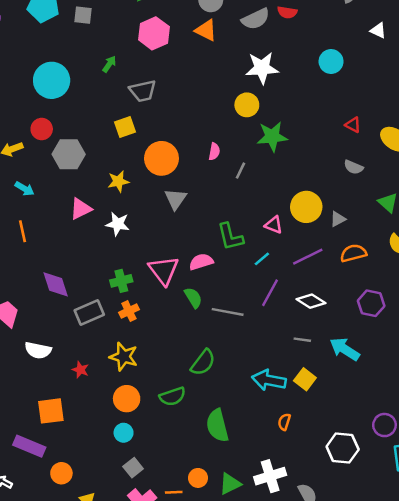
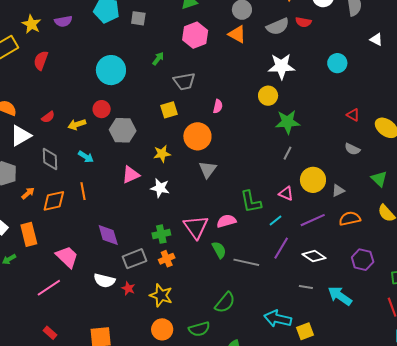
pink semicircle: (214, 152) -> (218, 106), moved
gray line: (240, 171) -> (287, 153), moved
white semicircle: (38, 350) -> (104, 281), moved
red star: (80, 370) -> (128, 288), moved
yellow square: (305, 379) -> (305, 331), moved, turned 30

